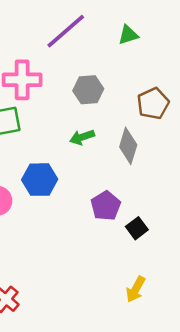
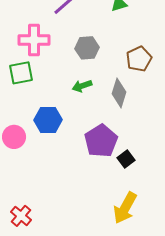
purple pentagon: (106, 206) -> (101, 141), size x1.4
yellow arrow: (136, 289) -> (125, 208), size x1.5

